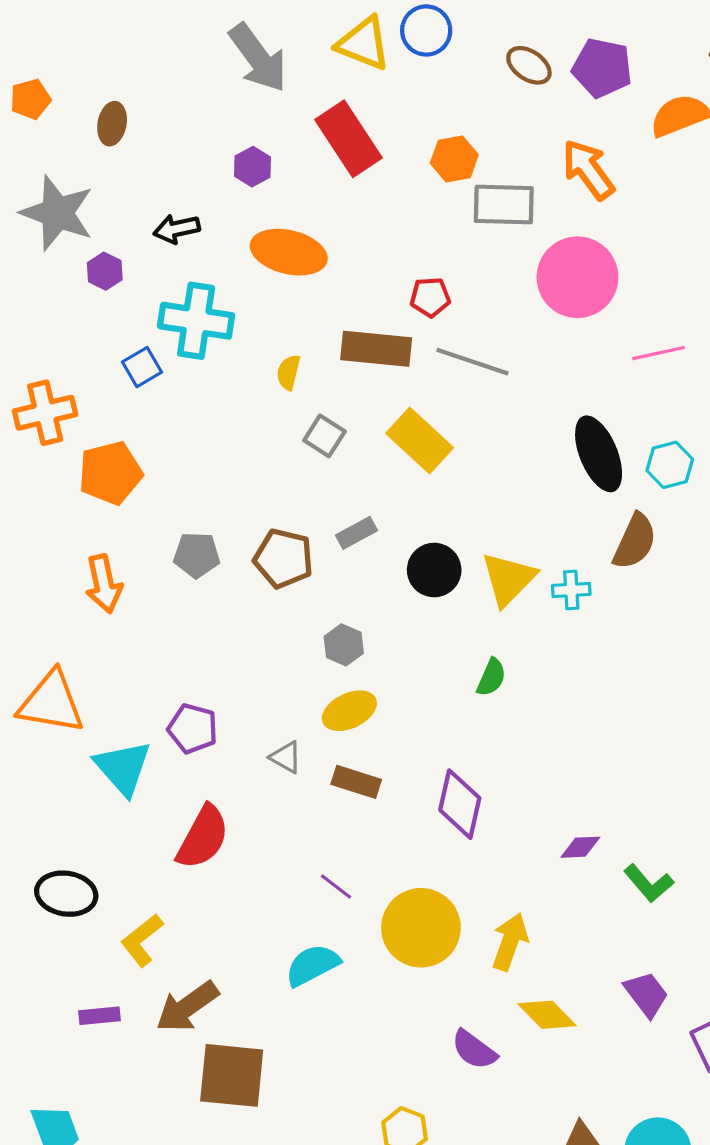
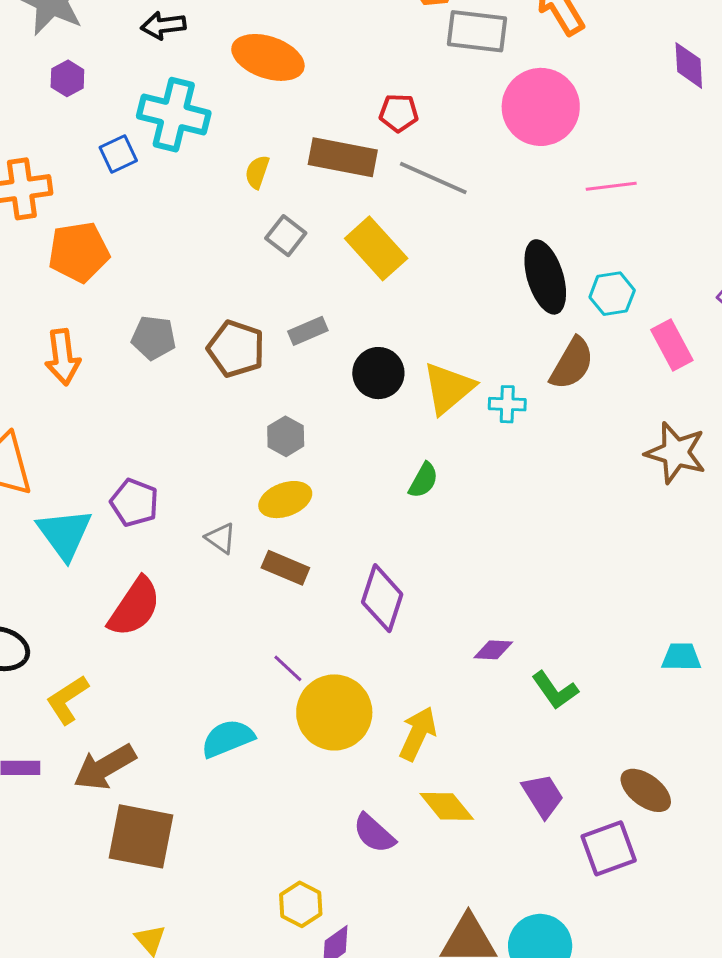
purple hexagon: (105, 271) -> (67, 78), moved
purple line: (336, 887) -> (288, 668), moved

